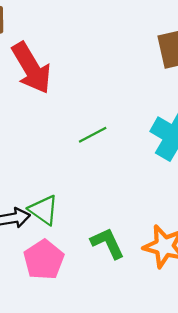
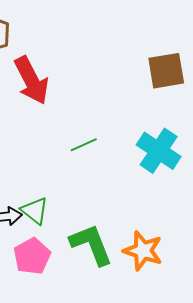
green L-shape: (107, 243) -> (91, 245), size x1.4

